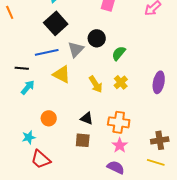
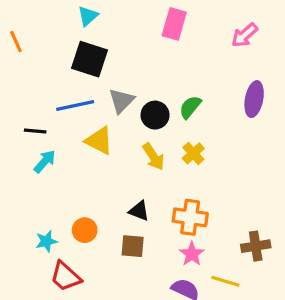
black square: (56, 23) -> (89, 59), turned -30
black circle: (97, 38) -> (155, 115), moved
purple ellipse: (159, 82) -> (254, 99), moved
orange circle: (49, 118) -> (85, 230), moved
yellow line: (156, 162) -> (225, 281), moved

